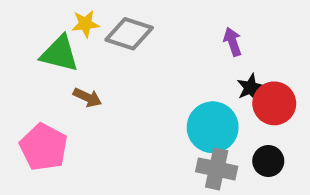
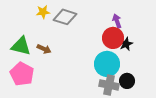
green triangle: (60, 54) -> (21, 46), moved
red circle: (274, 103) -> (113, 38), moved
black circle: (268, 161) -> (127, 81), moved

